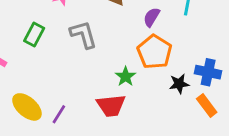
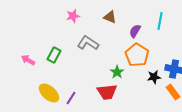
green rectangle: (34, 34) -> (54, 55), moved
gray L-shape: (83, 34) -> (88, 43), turned -40

